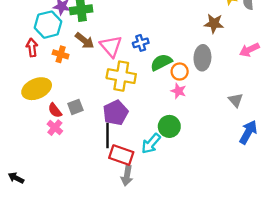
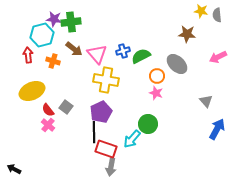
gray ellipse: (202, 58) -> (177, 64), turned -50
green semicircle: (161, 62) -> (141, 56), moved
gray square: (75, 107) -> (66, 107), turned -32

